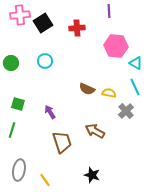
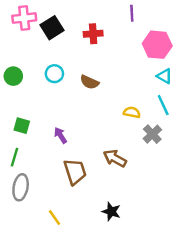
pink hexagon: (116, 46) -> (157, 45), moved
brown semicircle: (87, 89) -> (89, 82), moved
gray ellipse: (19, 170) -> (21, 187), moved

